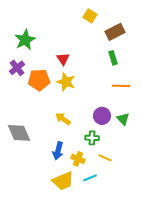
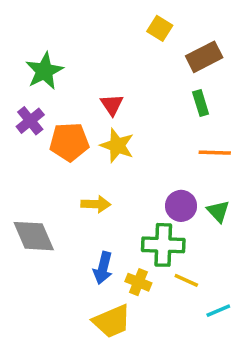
yellow arrow: (63, 119) -> (96, 204), moved, turned 147
green cross: (92, 138) -> (163, 245), size x1.6
cyan line: (90, 178) -> (218, 311), moved

